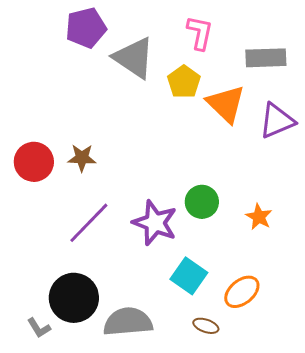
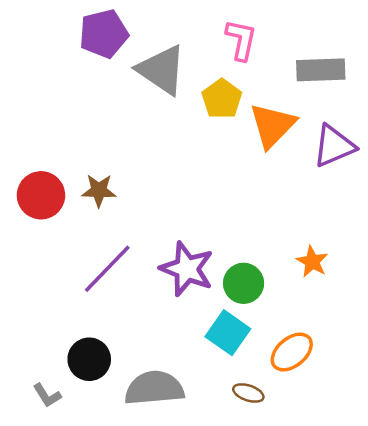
orange triangle: (226, 104) -> (272, 125), turned 30
green circle: (202, 202) -> (244, 283), moved
black circle: (74, 298) -> (89, 359), size x0.7

